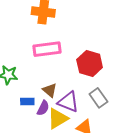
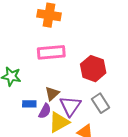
brown triangle: (50, 90) -> (52, 94), turned 35
purple triangle: (68, 102) -> (70, 106), turned 40

